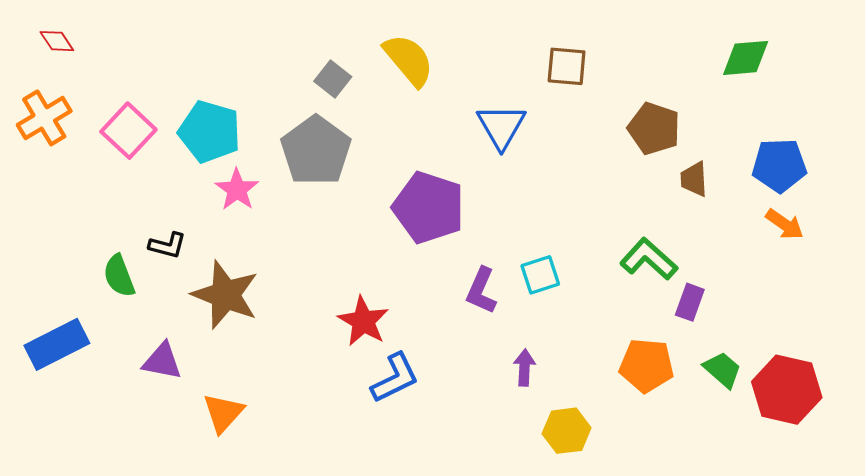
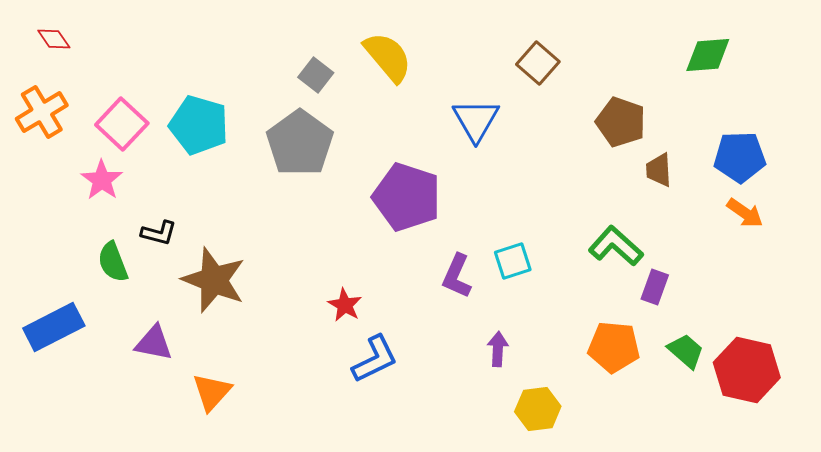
brown square: (567, 66) -> (538, 63), turned 36
pink star: (237, 190) -> (102, 180), moved
red star: (363, 321) -> (345, 305), size x0.7

